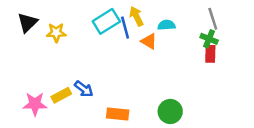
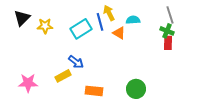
cyan rectangle: (106, 21) -> (81, 29), moved
blue arrow: (84, 89) -> (76, 62), moved
yellow rectangle: (61, 95) -> (63, 76), moved

